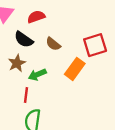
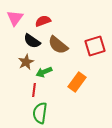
brown semicircle: (53, 44) -> (58, 45), size x1.5
orange rectangle: (75, 69) -> (77, 82), moved

